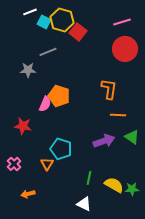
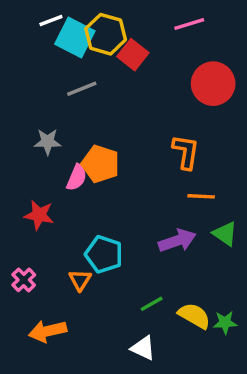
cyan square: (44, 22) -> (75, 38), size x1.6
pink line: (122, 22) -> (189, 24), moved
gray star: (28, 70) -> (48, 142), moved
green line: (89, 178) -> (152, 304), turned 48
orange arrow: (28, 194) -> (48, 331), size x1.5

